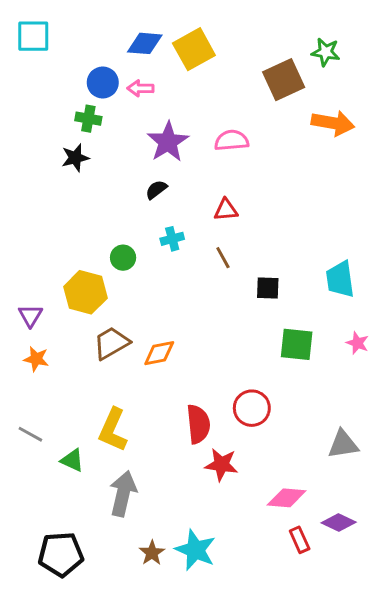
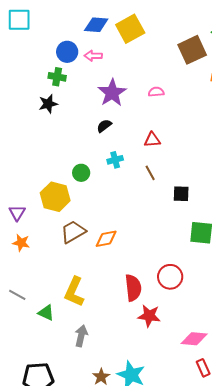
pink semicircle: (232, 140) -> (156, 92), size x0.7
gray arrow: (123, 494) -> (81, 336), size x0.7

